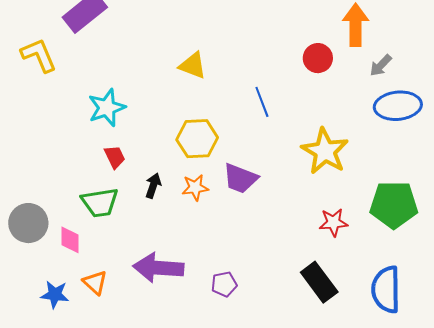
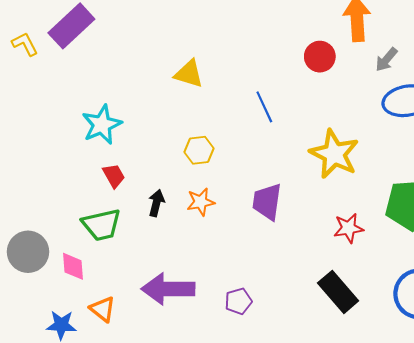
yellow L-shape: (39, 55) -> (25, 44), moved, size x0.7
yellow hexagon: (197, 139) -> (199, 150), size x0.7
purple trapezoid: (240, 178) -> (267, 202), moved, turned 81

